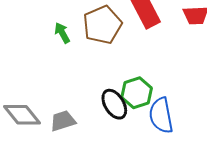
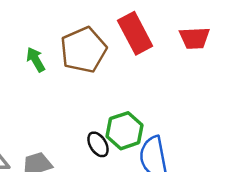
black ellipse: (114, 104) -> (98, 144), size x0.7

